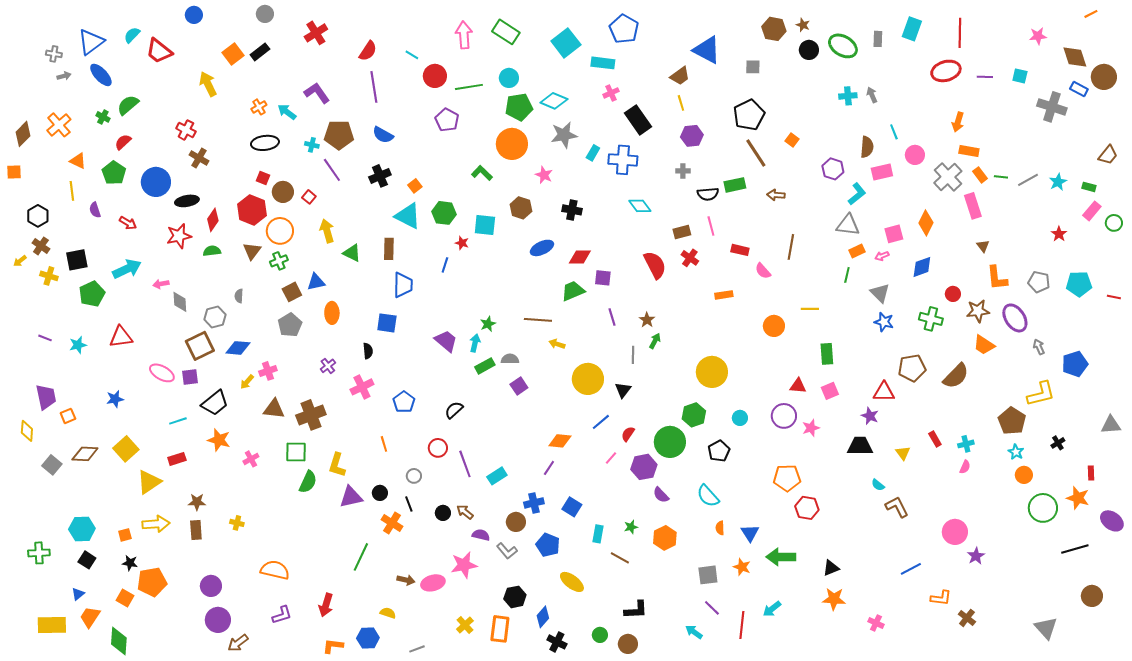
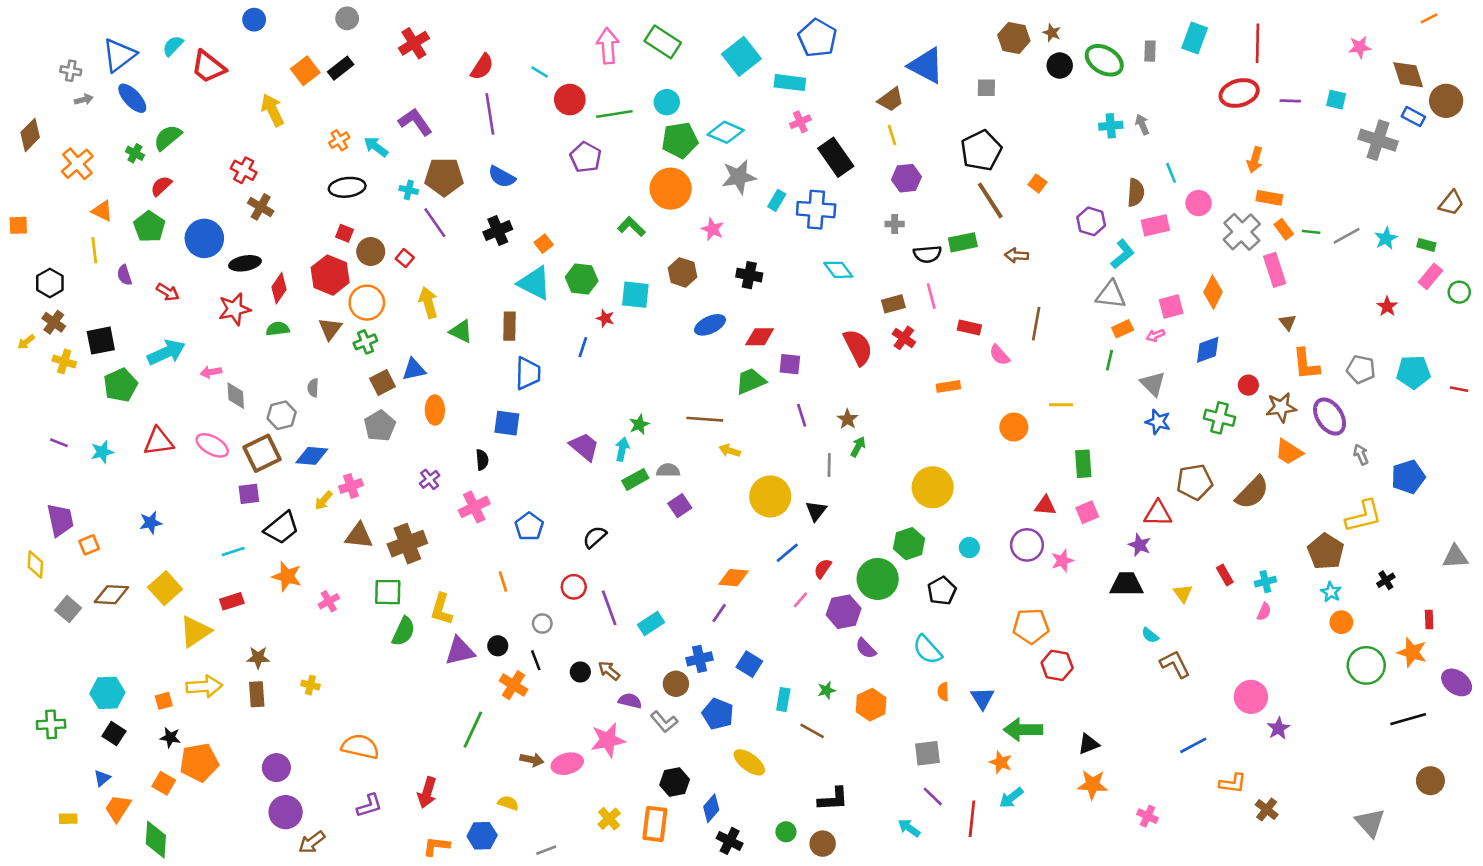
brown diamond: (23, 134) -> (30, 135), moved
pink ellipse: (162, 373) -> (212, 445), moved
orange star: (742, 567) -> (1001, 762), moved
yellow rectangle: (52, 625) -> (68, 819), size x0.5

